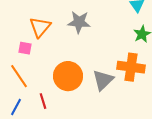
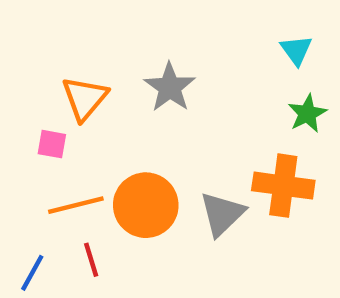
gray star: (79, 22) -> (170, 87), turned 30
orange line: (19, 76) -> (76, 205), moved, turned -70

